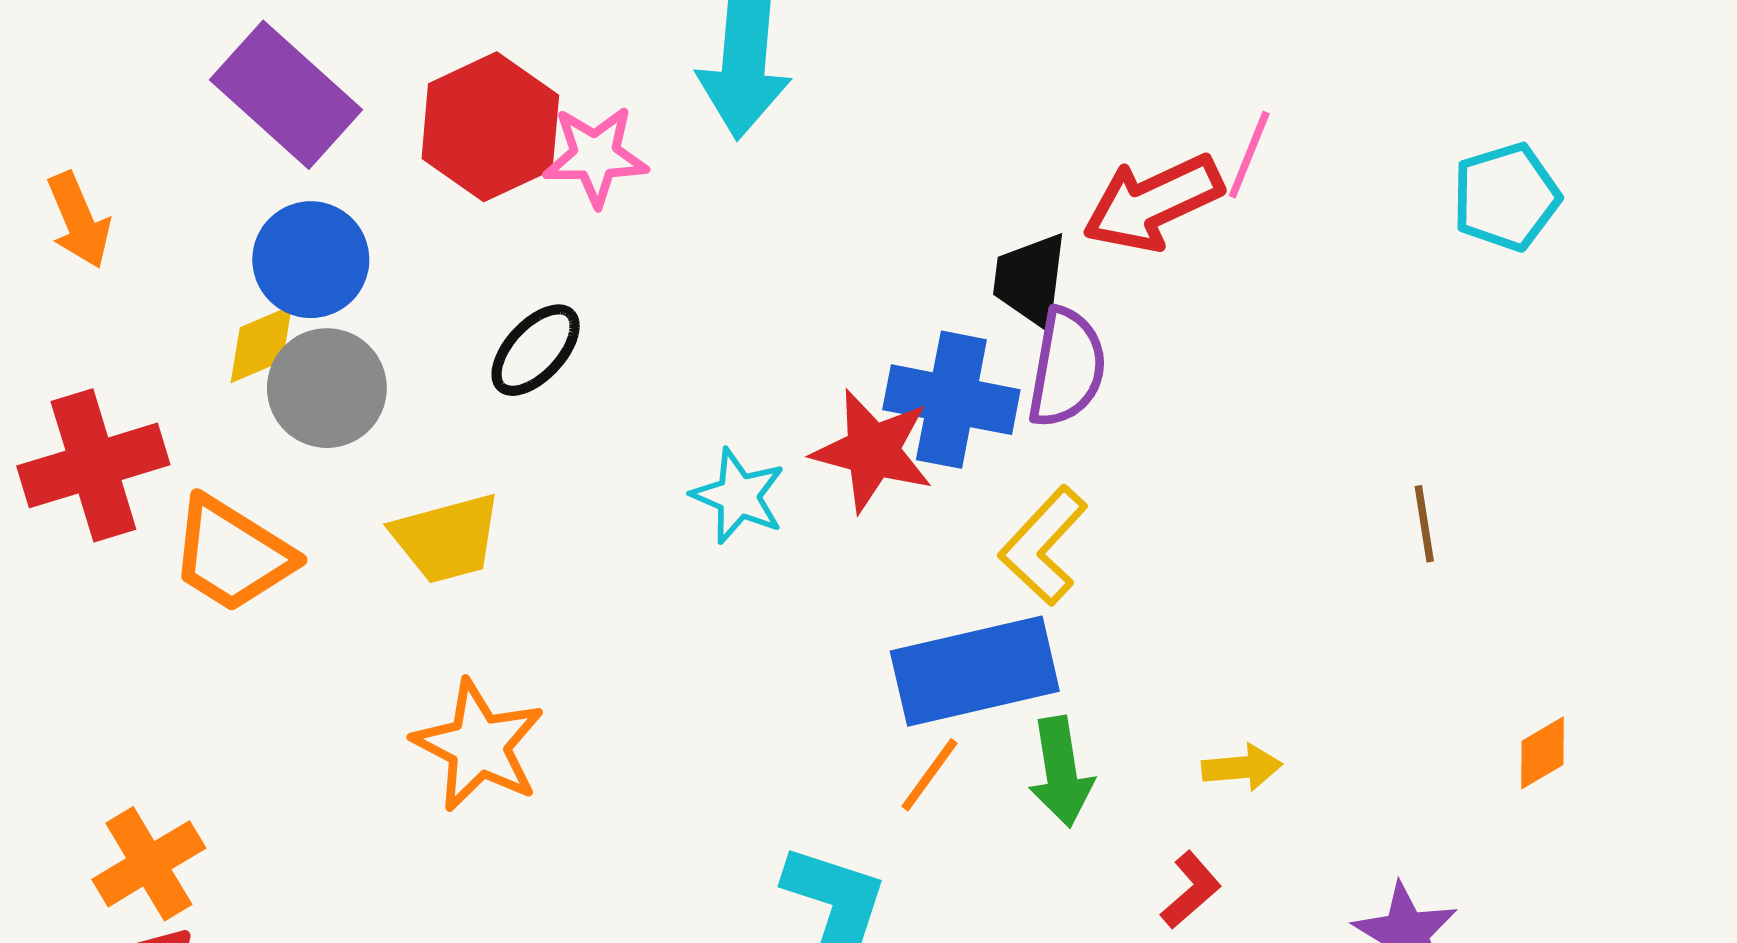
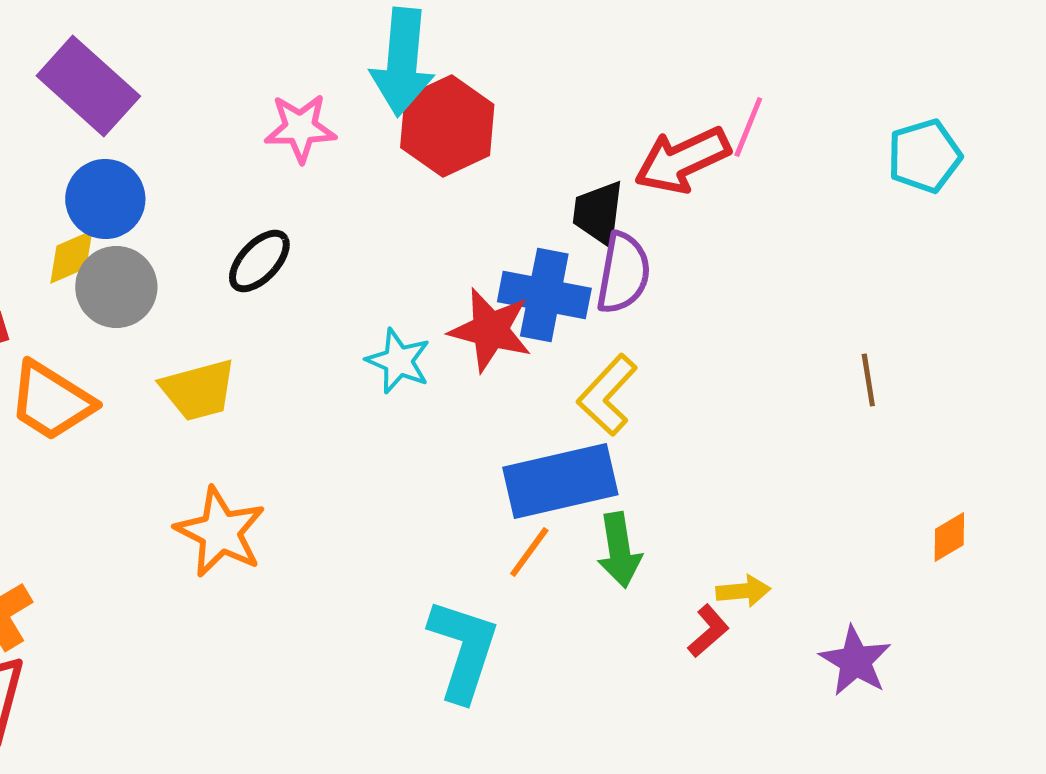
red hexagon: (490, 127) -> (447, 126), moved
yellow arrow: (1242, 767) -> (743, 591), moved

